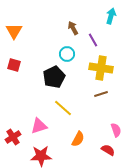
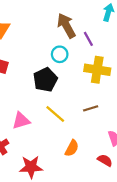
brown arrow: (73, 28) -> (66, 26), size x1.6
brown line: (101, 94) -> (91, 108), moved
pink triangle: (39, 126) -> (21, 121), moved

